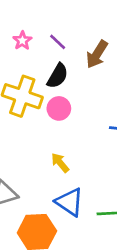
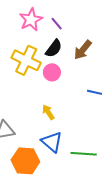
pink star: (22, 41) -> (31, 20), size x1.6
brown arrow: (97, 54) -> (83, 50), moved

